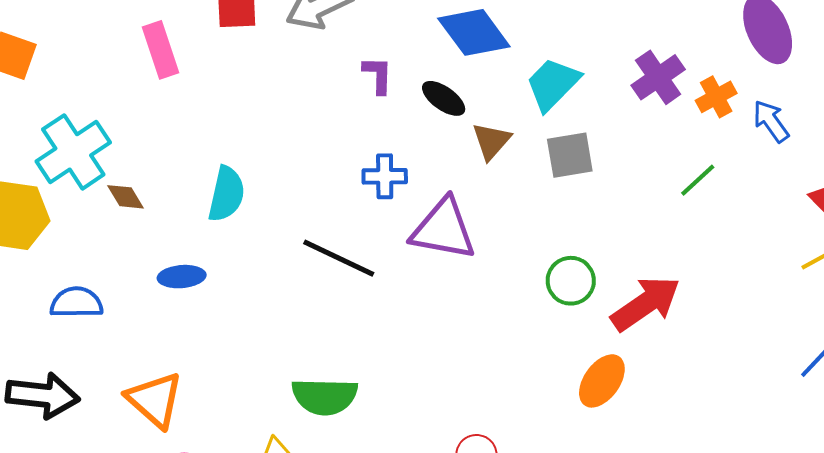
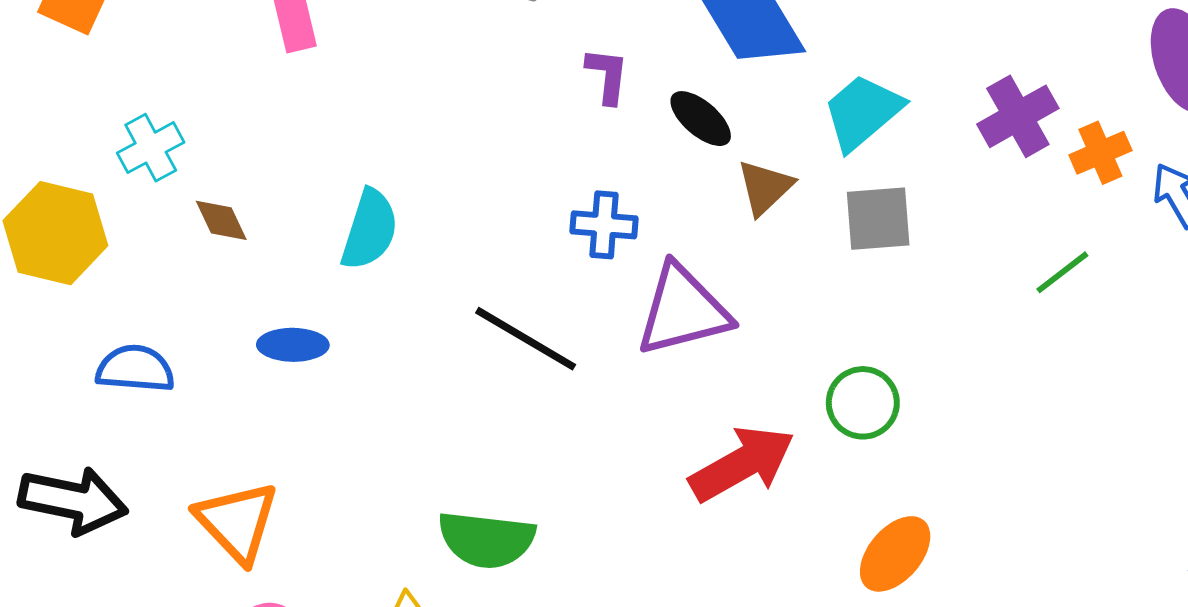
cyan cross: (73, 152) -> (151, 148), size x0.6
purple triangle: (443, 229) -> (683, 310), turned -30
red arrow: (646, 304) -> (742, 464), moved

